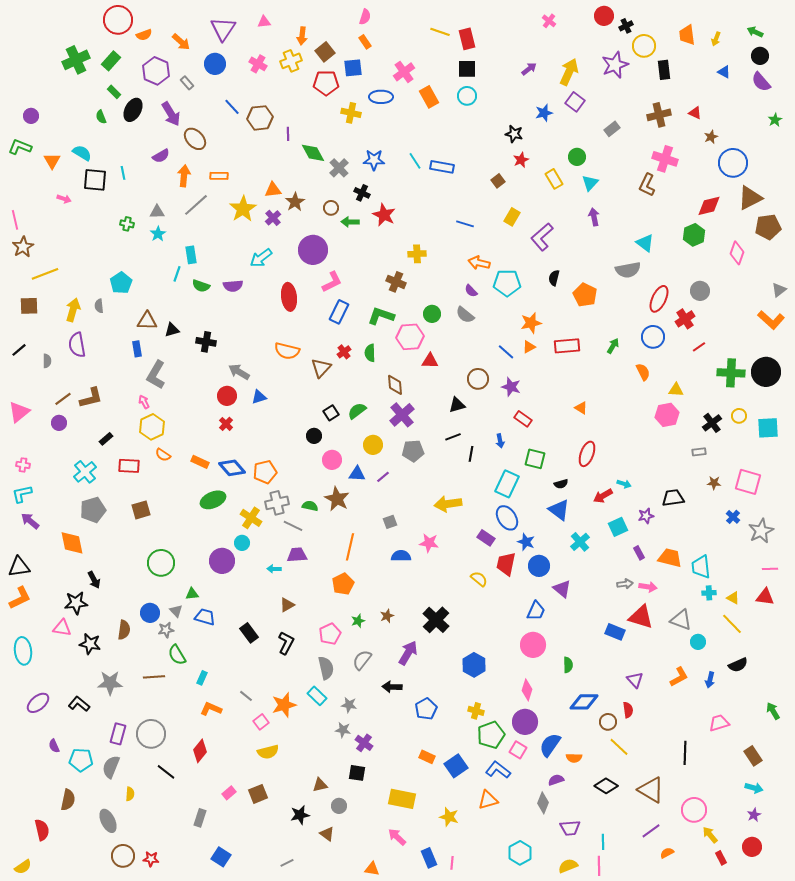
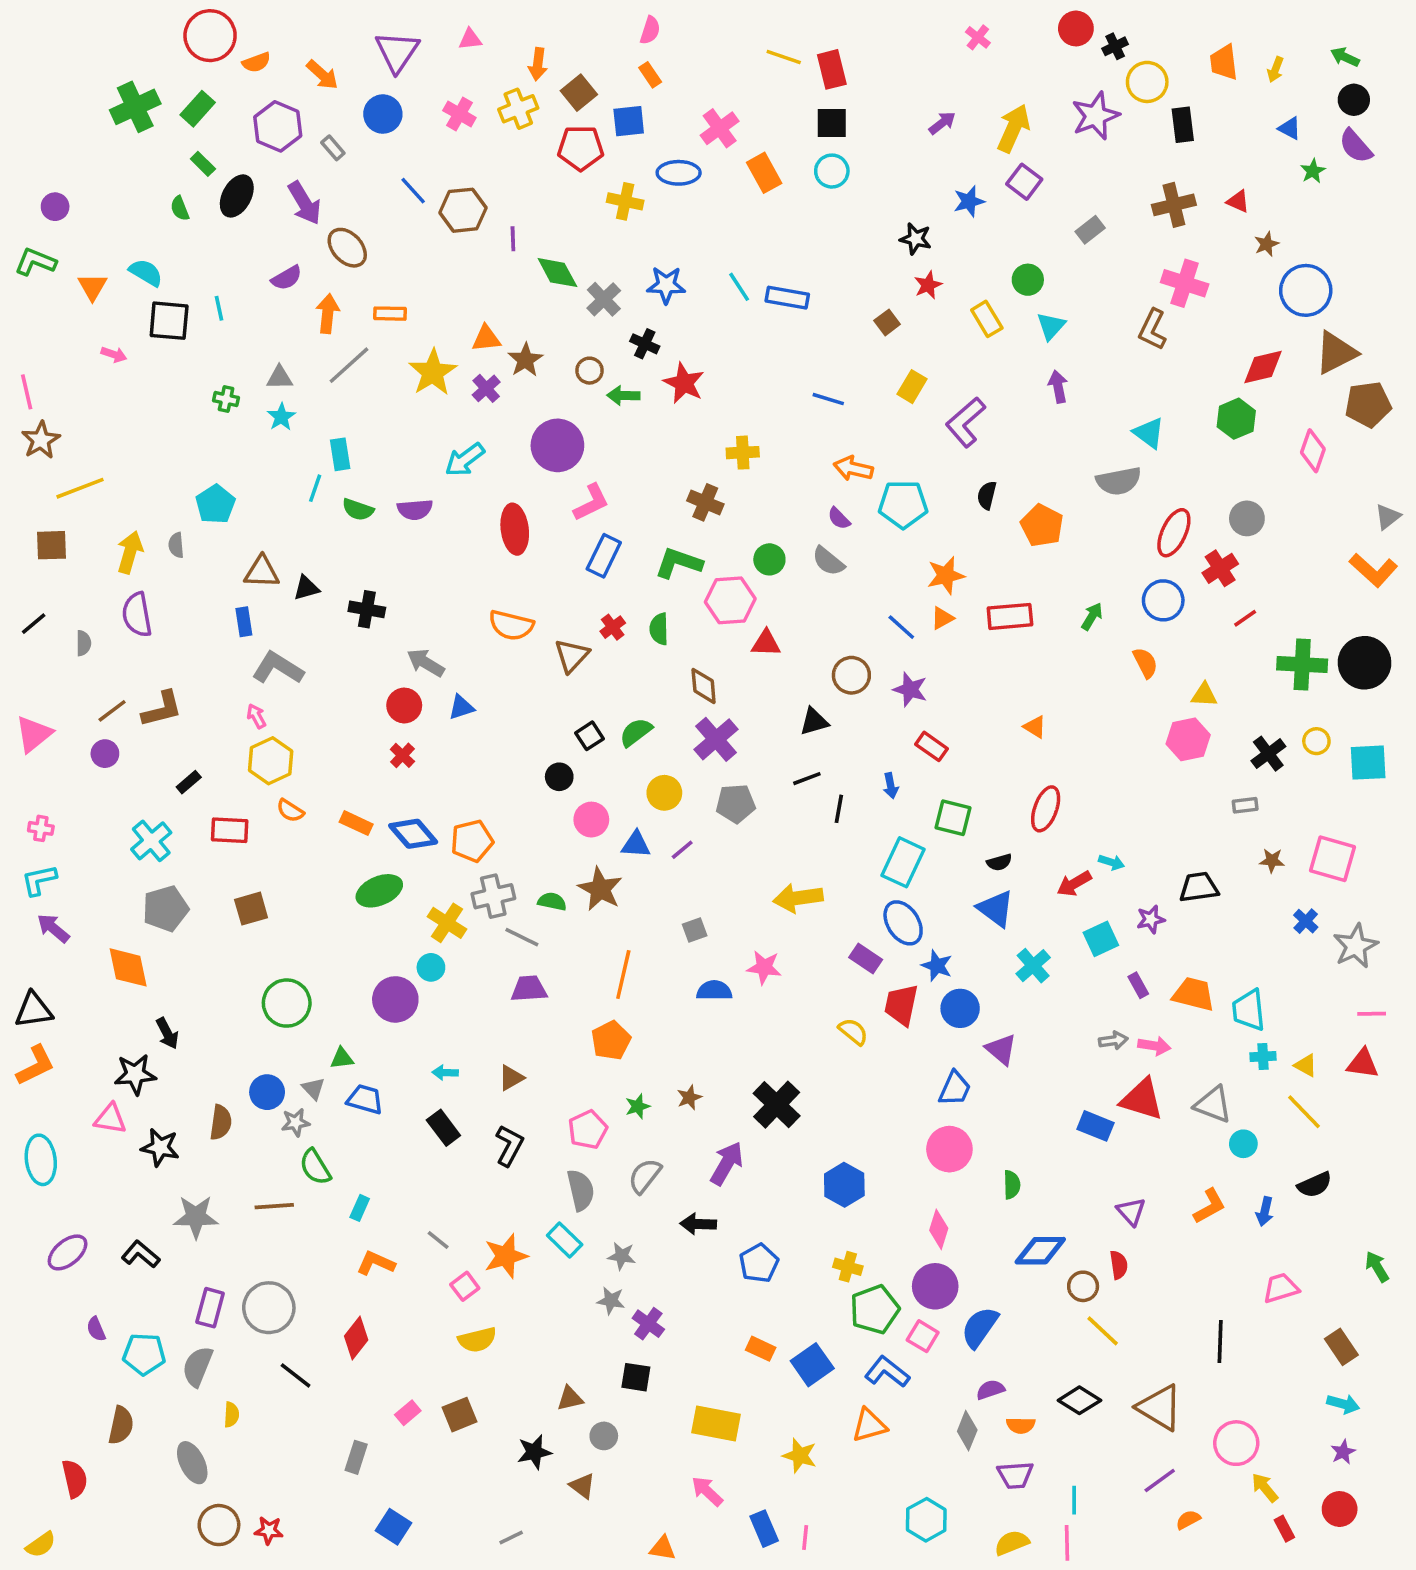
green star: (775, 120) -> (1313, 171), moved
gray L-shape: (156, 375) -> (278, 668), turned 92
cyan arrow: (274, 569) -> (445, 1073), moved
orange semicircle: (574, 758) -> (1021, 1425), moved

